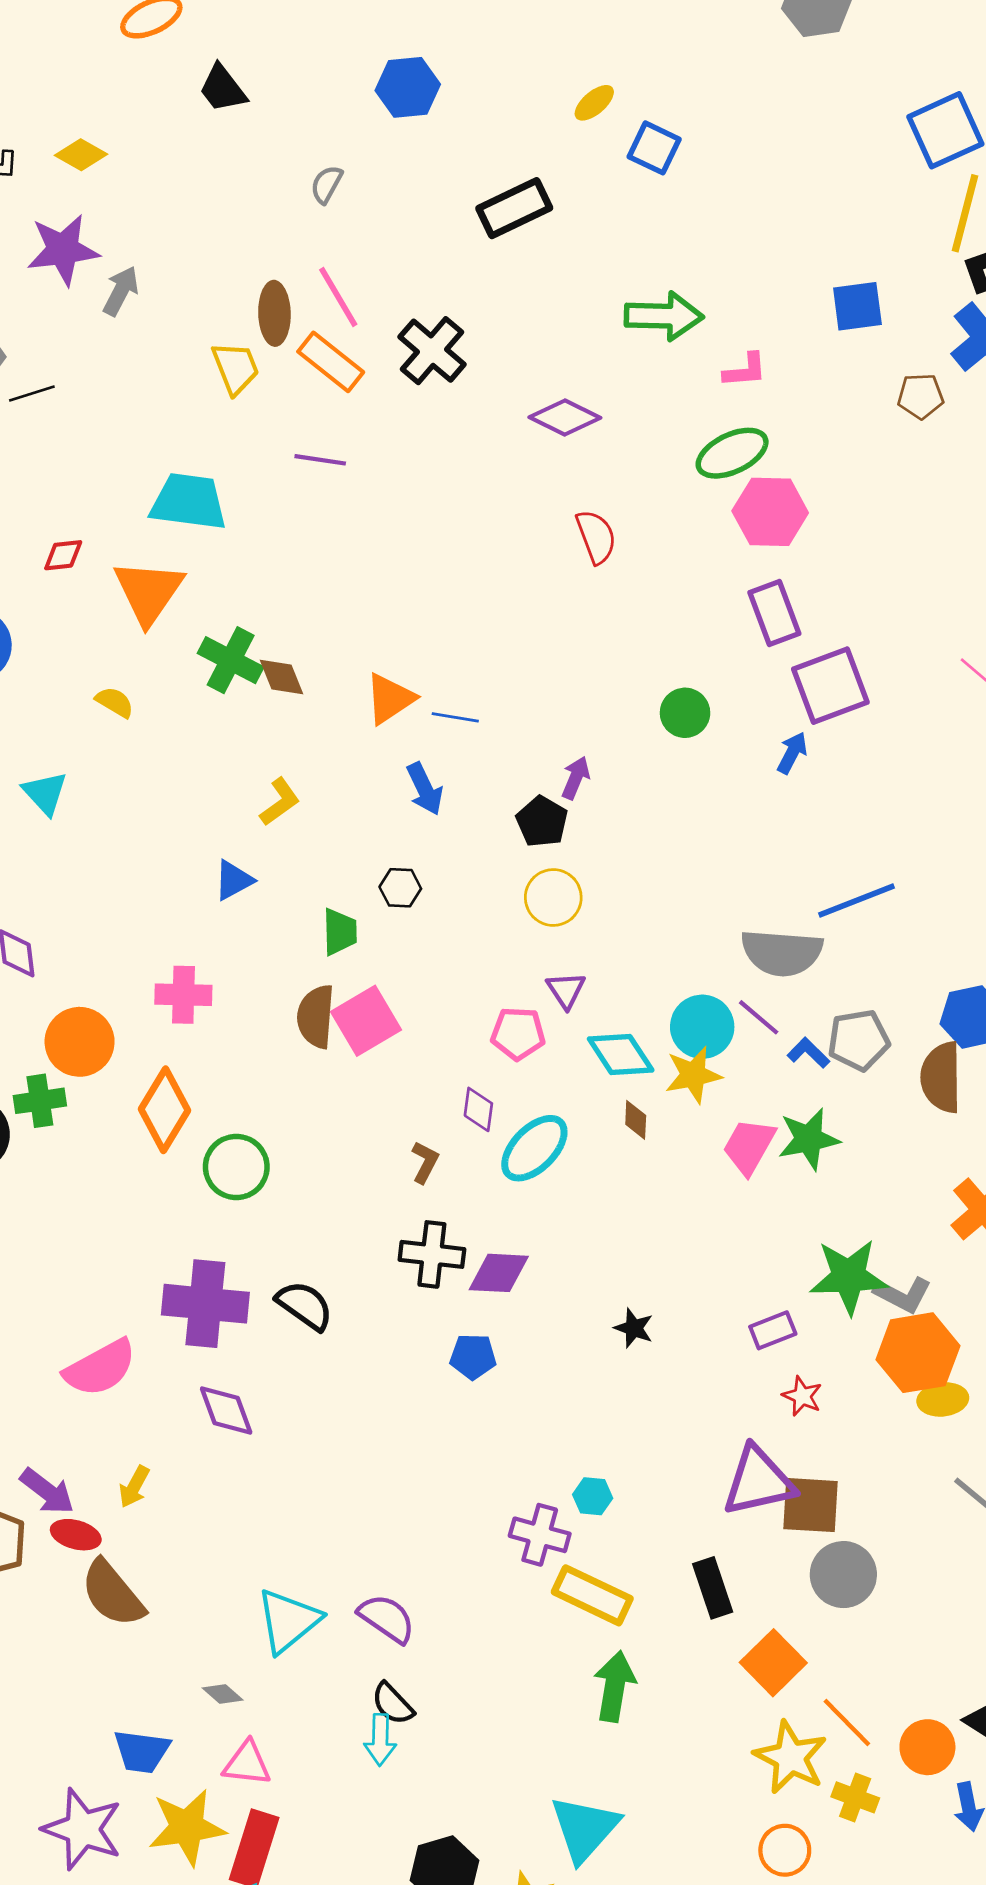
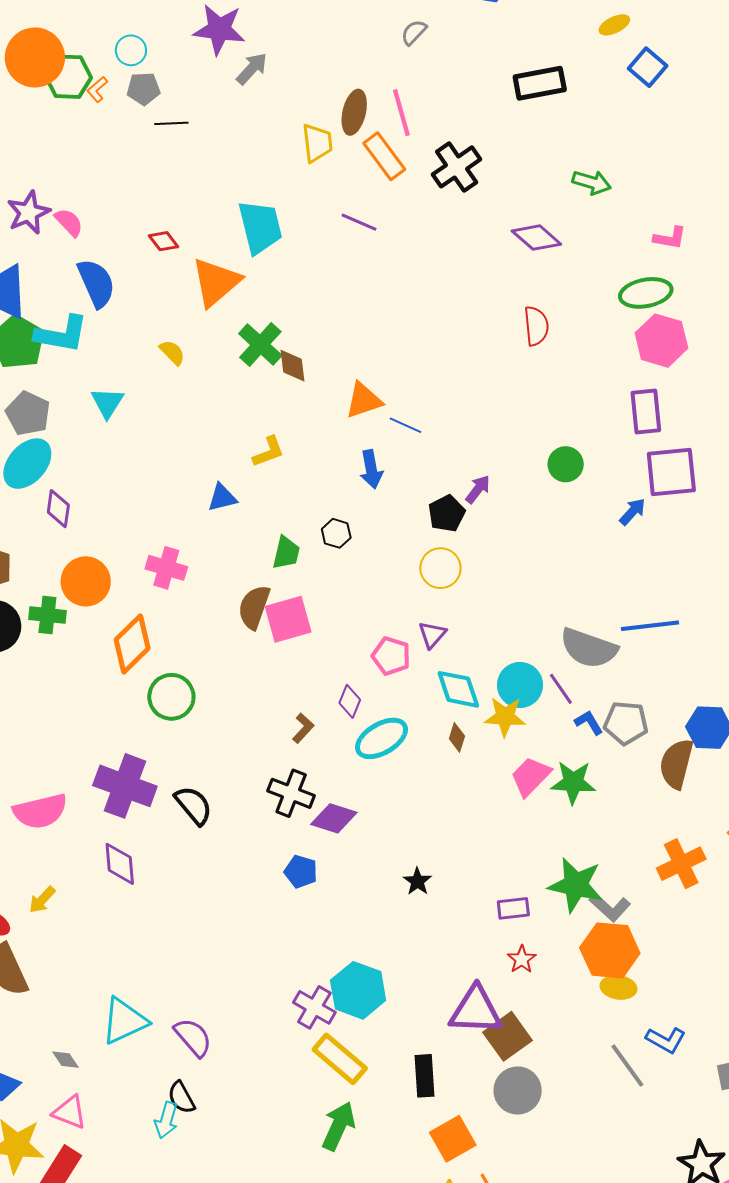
green arrow: (664, 316) -> (592, 182), moved, size x0.7
cyan trapezoid: (189, 502) -> (260, 227), turned 54
red diamond: (63, 555) -> (163, 241), turned 44
cyan hexagon: (593, 1496) -> (358, 990), size x2.0
brown square: (811, 1505) -> (507, 1036), turned 36

